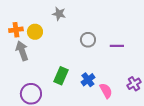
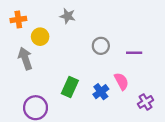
orange cross: (16, 30) -> (18, 19), moved
purple cross: (134, 84) -> (145, 102), moved
pink semicircle: (106, 91) -> (121, 81), moved

